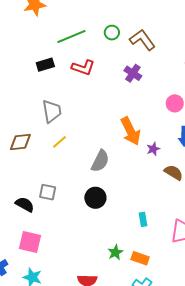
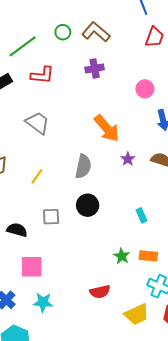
purple cross: (133, 73) -> (95, 68), turned -30
gray trapezoid: (52, 111) -> (38, 123), moved, turned -30
yellow line: (60, 142) -> (37, 176), moved
purple star: (153, 149) -> (128, 159), moved
gray square: (48, 192) -> (51, 217), moved

